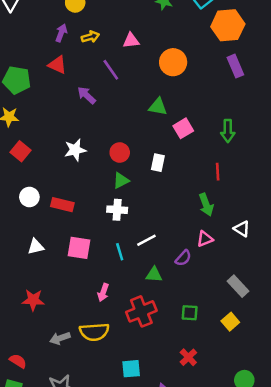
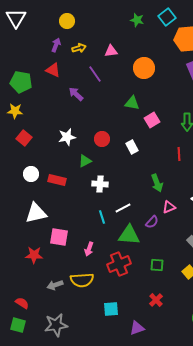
white rectangle: (158, 163) -> (132, 147), turned -40
green triangle: (121, 180) -> (85, 161), moved
green arrow: (206, 205) -> (157, 183), moved
white triangle: (36, 247) -> (36, 213), size x1.6
pink square: (79, 248) -> (59, 237), moved
green triangle: (154, 275) -> (129, 235), size x1.6

